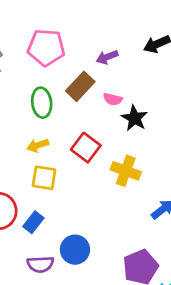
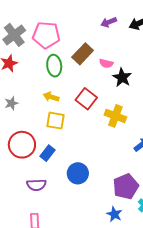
pink pentagon: (46, 48) -> (46, 35), moved
purple arrow: (107, 57) -> (109, 22), moved
yellow arrow: (38, 145) -> (51, 97), turned 35
purple semicircle: (40, 264) -> (36, 185), moved

